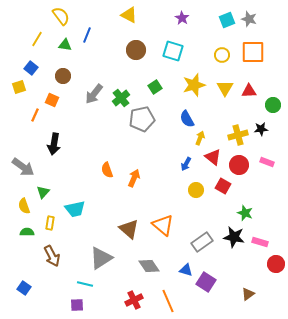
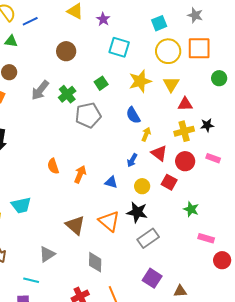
purple star: (182, 18) -> (103, 19), moved
cyan square: (227, 20) -> (159, 23), moved
blue line: (87, 35) -> (30, 21), moved, turned 42
brown circle: (136, 50) -> (66, 51), moved
yellow circle: (222, 55) -> (168, 51), size x1.6
red triangle: (249, 91) -> (185, 104), moved
green circle: (273, 105) -> (219, 78), moved
black star: (234, 237) -> (137, 212), moved
gray triangle: (101, 258) -> (47, 254), size x0.7
gray diamond: (149, 266) -> (95, 262), turned 35
blue triangle: (186, 270) -> (111, 182), moved
brown triangle: (248, 294) -> (180, 291), moved, turned 32

